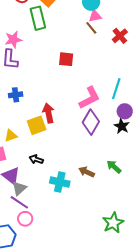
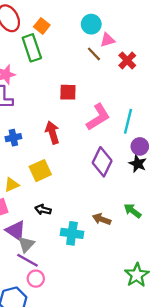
pink triangle: (95, 16) -> (107, 40), moved
pink L-shape: (90, 98) -> (98, 117), moved
red arrow: (48, 113) -> (52, 133), moved

